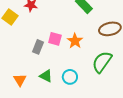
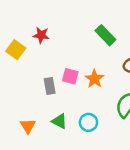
gray rectangle: (38, 47) -> (50, 86), turned -32

